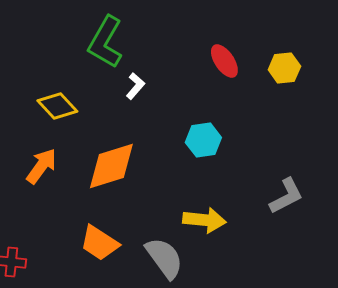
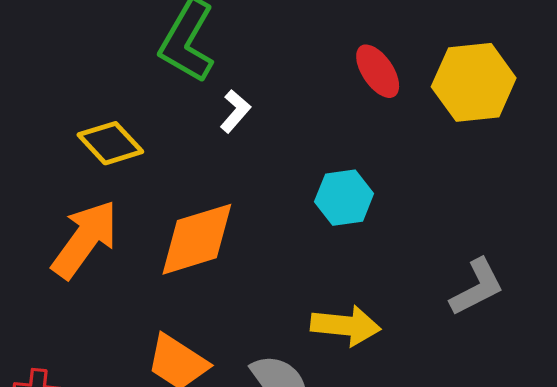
yellow hexagon: (284, 68) -> (474, 82), size x1.6
orange arrow: (41, 166) -> (85, 239), size x1.4

